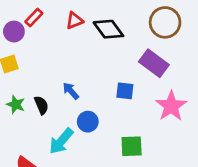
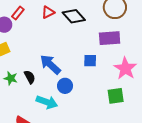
purple rectangle: (154, 63) -> (110, 38), turned -35
blue arrow: (71, 91) -> (50, 64), size x1.6
cyan arrow: (61, 141) -> (47, 102), turned -105
green square: (132, 146) -> (116, 96), moved

